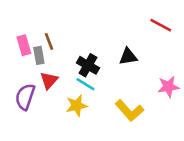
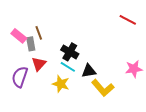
pink rectangle: (24, 45) -> (19, 36), turned -35
black triangle: (128, 57) -> (89, 71), moved
yellow star: (77, 106) -> (61, 84), turned 30

